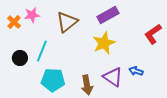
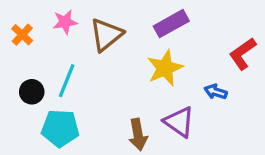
pink star: (32, 15) -> (65, 22), moved
blue arrow: (136, 71) -> (216, 92), moved
cyan pentagon: (53, 80) -> (60, 128), moved

